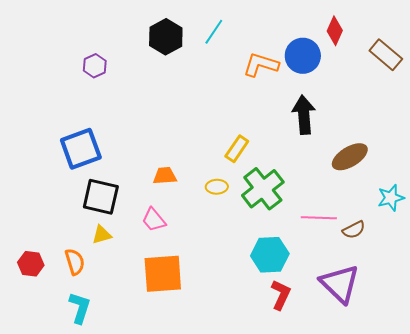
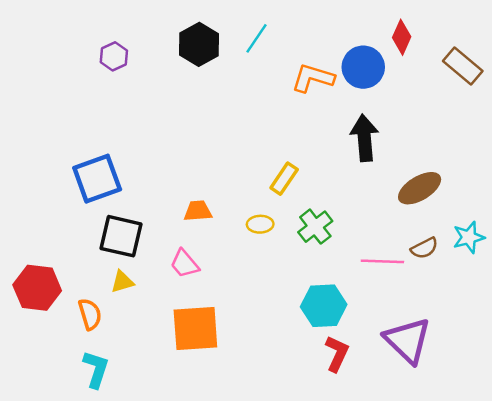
purple hexagon: (95, 66) -> (114, 56), moved
green cross: (263, 189) -> (315, 227), size x0.7
brown semicircle: (354, 230) -> (424, 248), moved
red hexagon: (31, 264) -> (37, 288), moved, size x1.5

